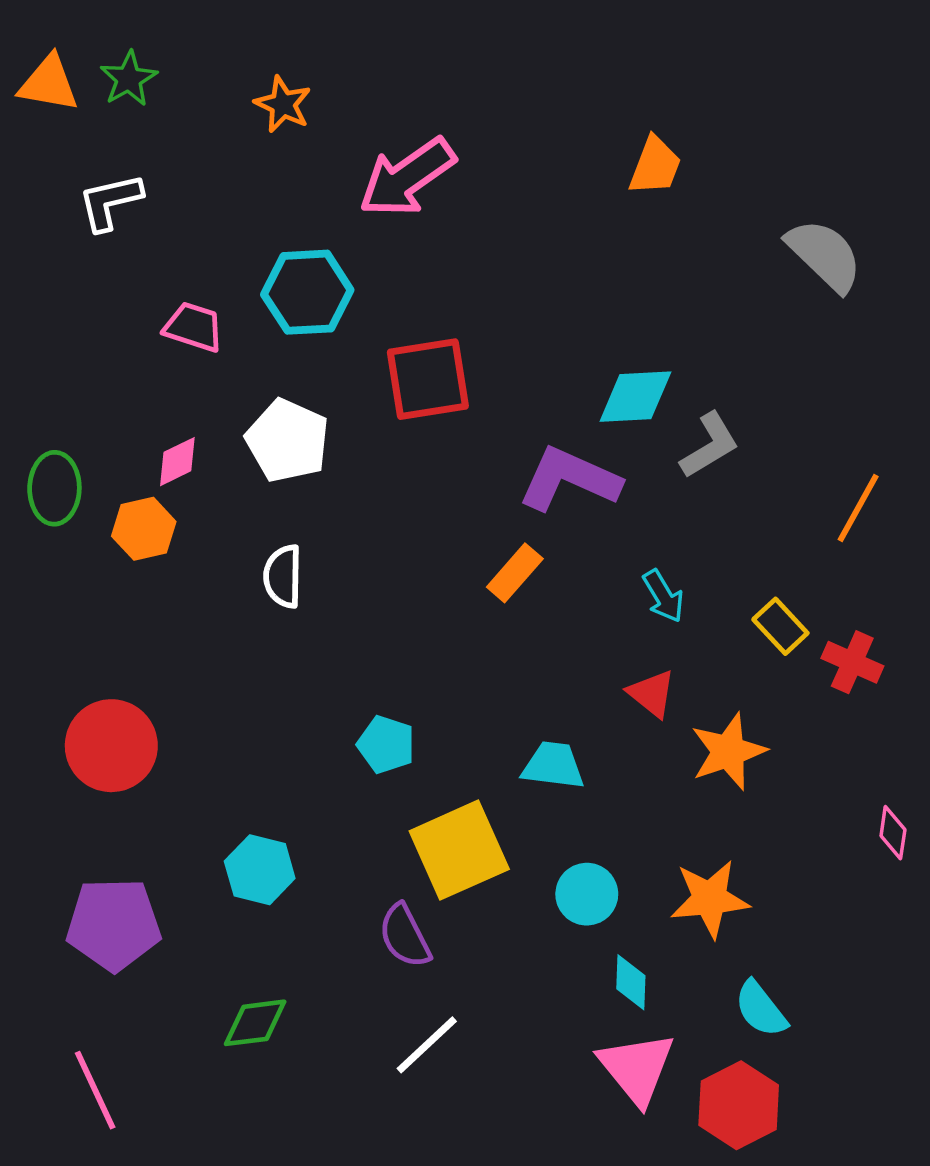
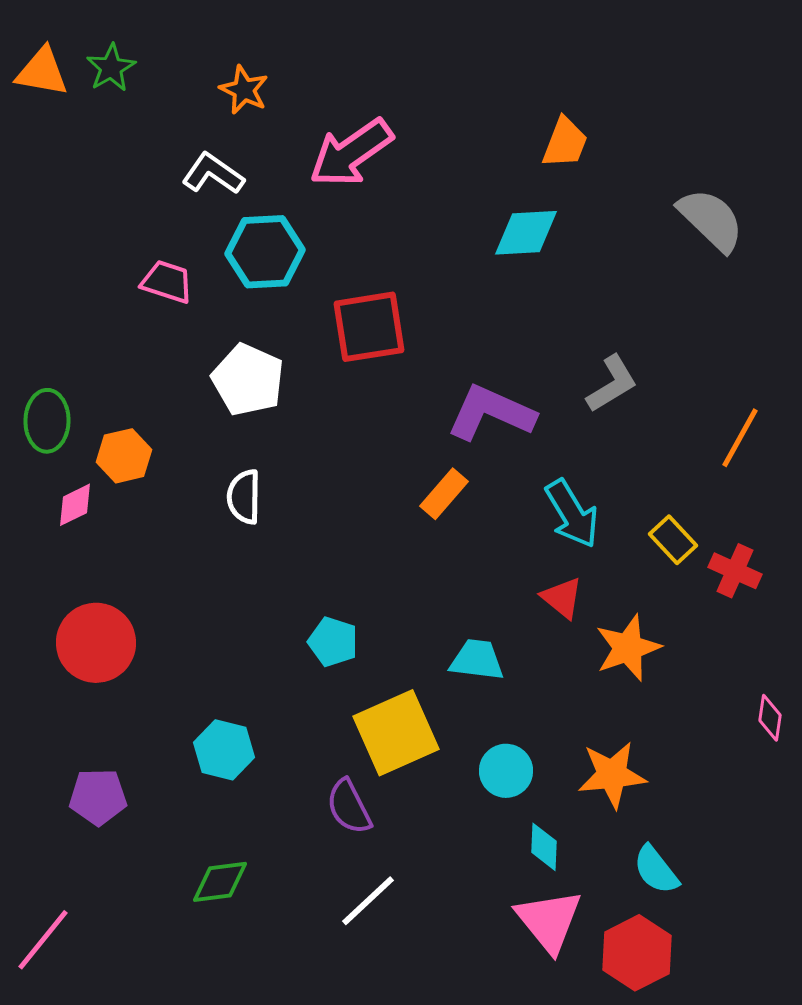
white L-shape: (110, 202) -> (213, 174), moved, turned 48
cyan diamond: (635, 397) -> (526, 233), moved
pink diamond: (177, 462) -> (75, 505), moved
cyan arrow: (663, 596) -> (572, 514), size x1.5
purple pentagon: (114, 924) -> (98, 797), size x0.7
pink line: (95, 1090) -> (43, 940), moved, turned 64

